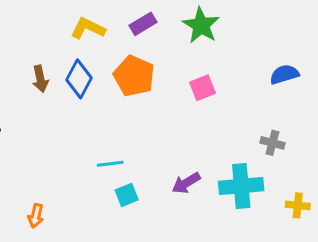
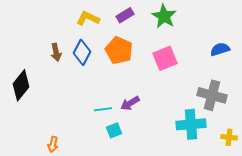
pink square: (202, 88) -> (165, 58), size x1.4
gray cross: (272, 143) -> (212, 95), size x1.8
purple arrow: (186, 183) -> (130, 103), moved

